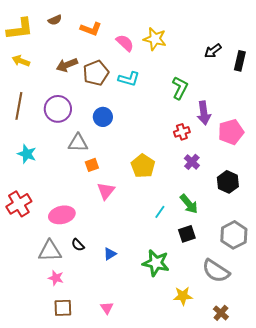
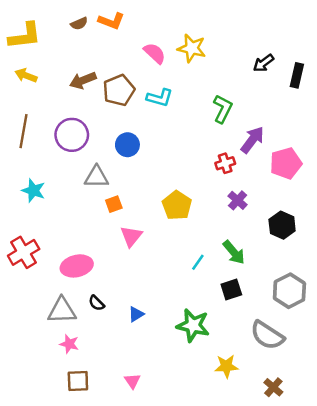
brown semicircle: (55, 20) -> (79, 24), moved
orange L-shape: (91, 29) -> (111, 21), moved
purple arrow: (204, 113) -> (252, 140), turned -135

